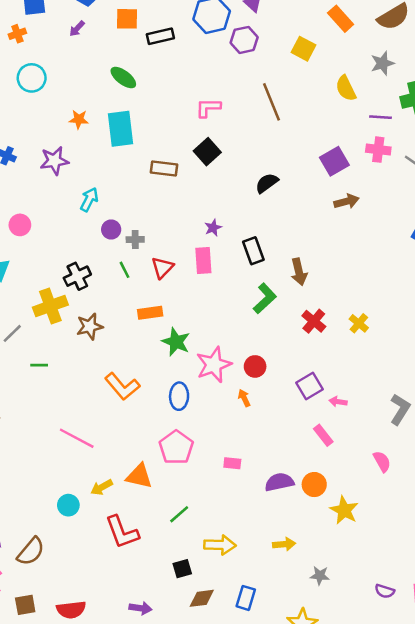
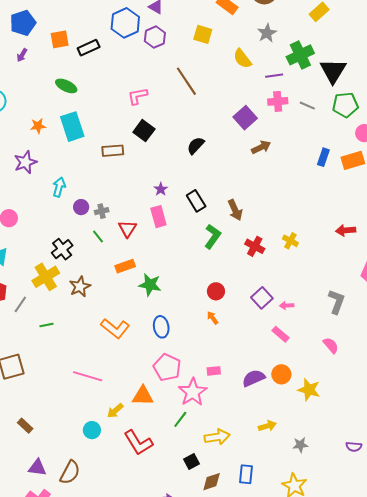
pink star: (214, 365) -> (193, 392), moved

